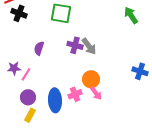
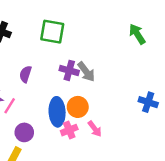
orange circle: (91, 79) -> (78, 107), moved
purple circle: (28, 97) -> (24, 132), moved
blue ellipse: (55, 100) -> (57, 112), moved

